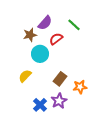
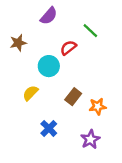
purple semicircle: (45, 23) -> (49, 16), moved
brown star: (30, 35) -> (18, 43), moved
purple star: (59, 101) -> (90, 139), moved

